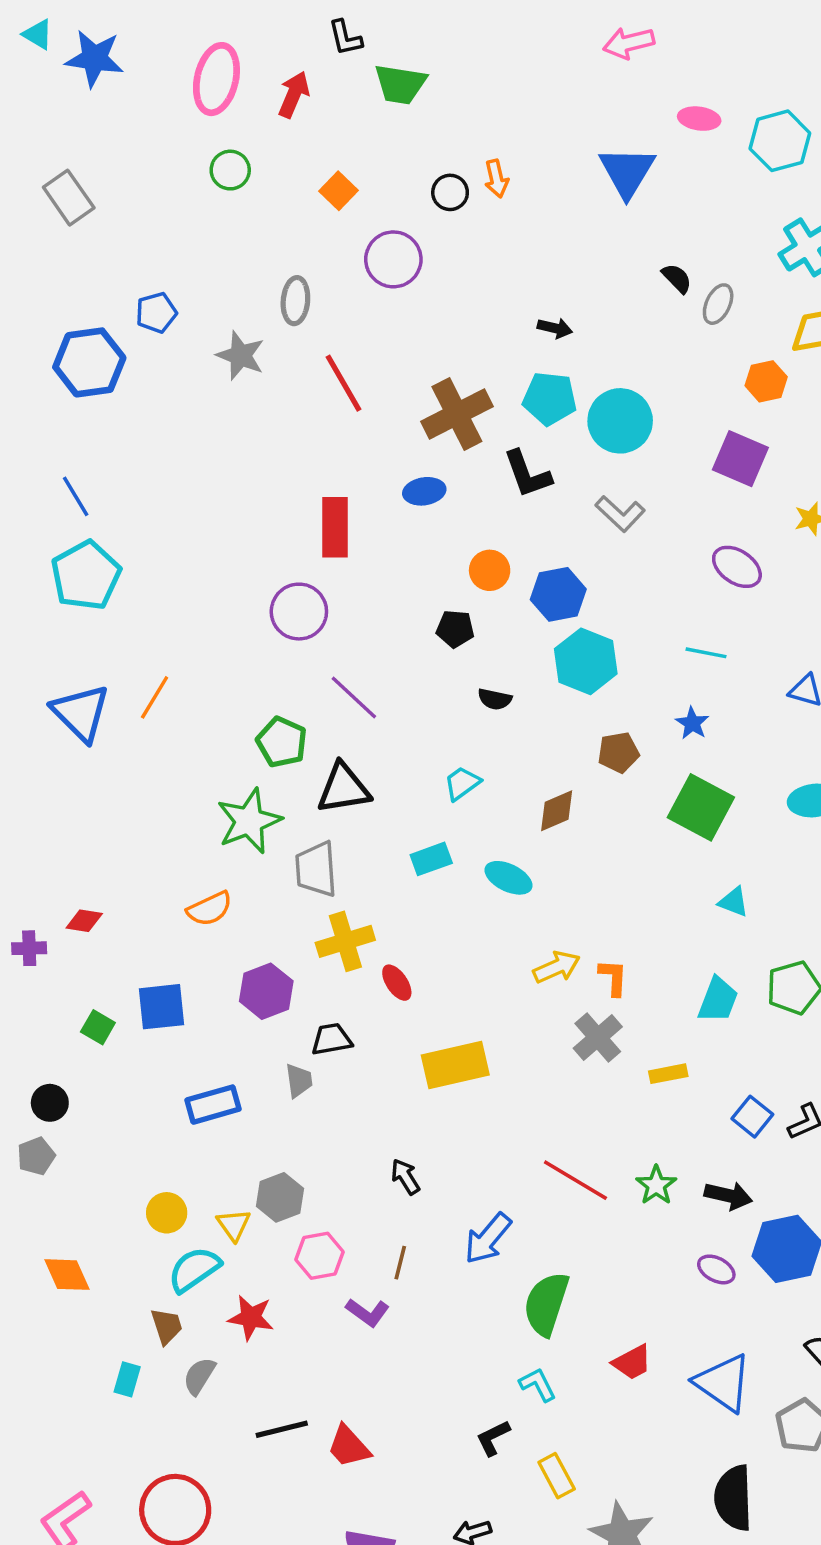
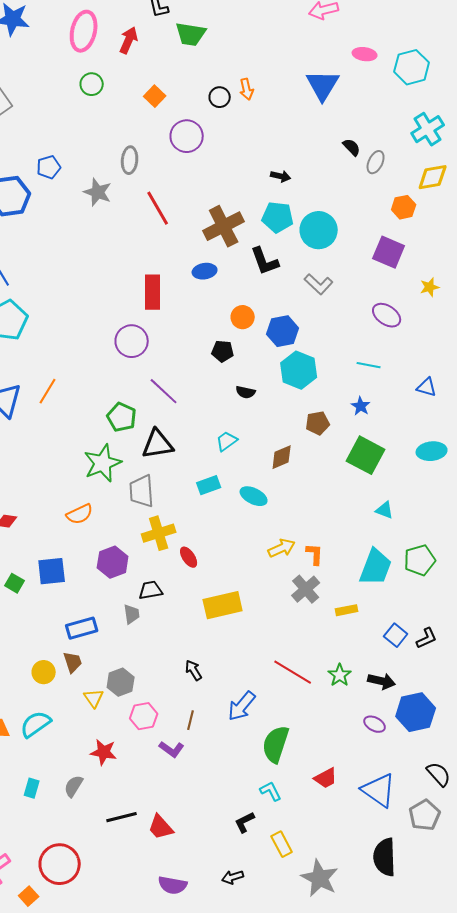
cyan trapezoid: (718, 1000) -> (376, 567), size x1.4
yellow circle: (167, 1213) -> (44, 672), moved
cyan semicircle: (194, 1269) -> (36, 724), moved
brown trapezoid: (167, 1326) -> (73, 662), moved

